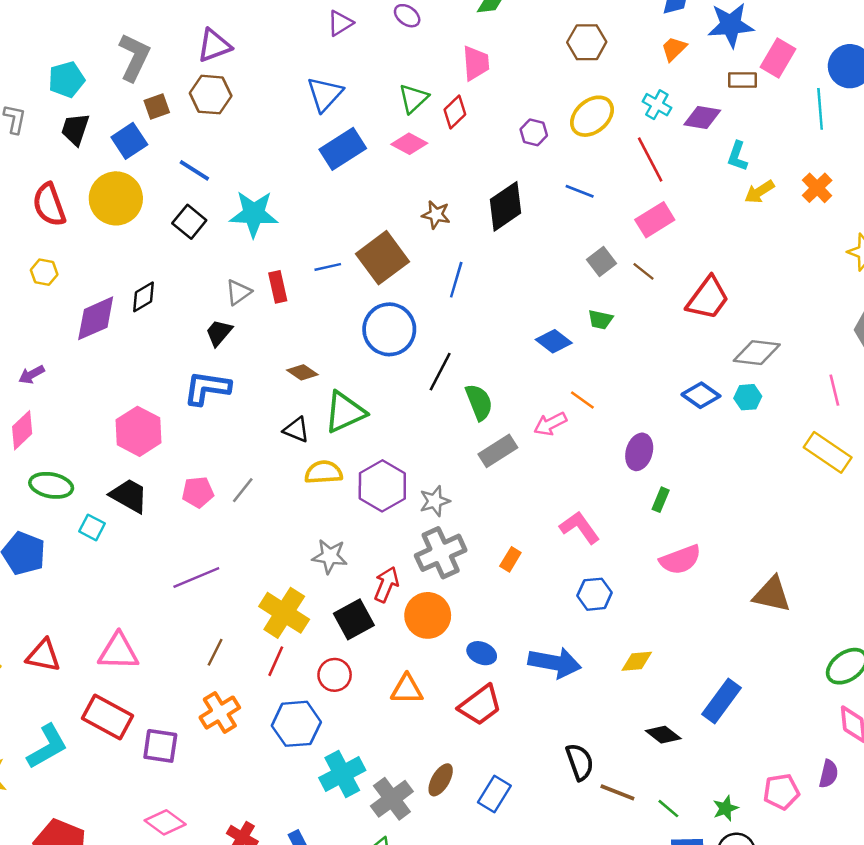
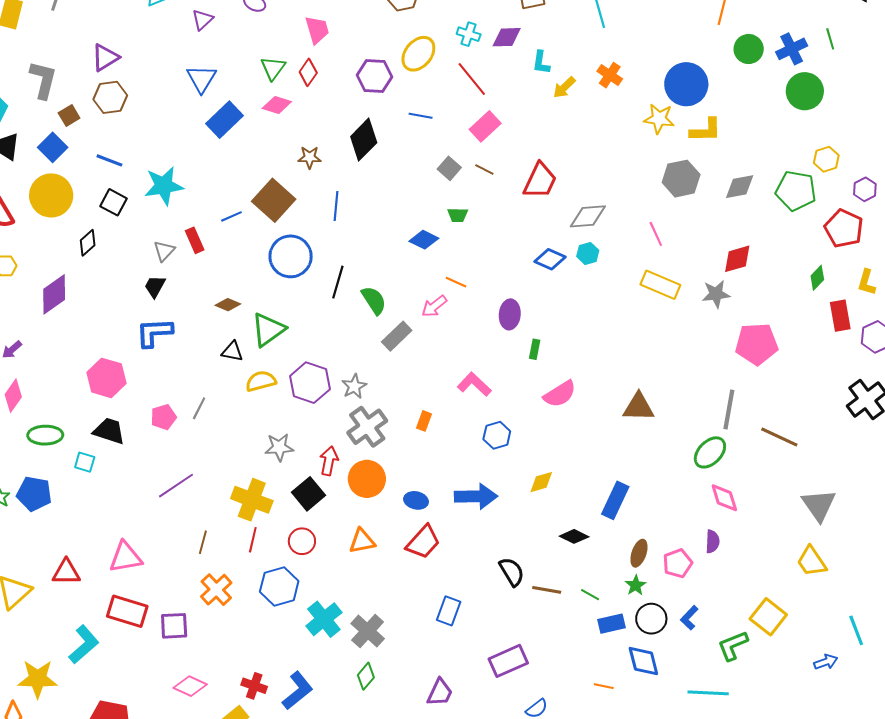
purple hexagon: (534, 132) -> (374, 76), size x1.6
black diamond: (143, 297) -> (88, 243), moved
brown ellipse: (441, 780) -> (639, 553), moved

